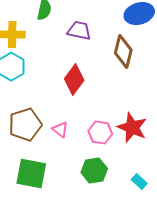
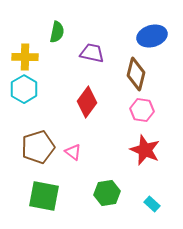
pink hexagon: (100, 133) -> (142, 110), moved

